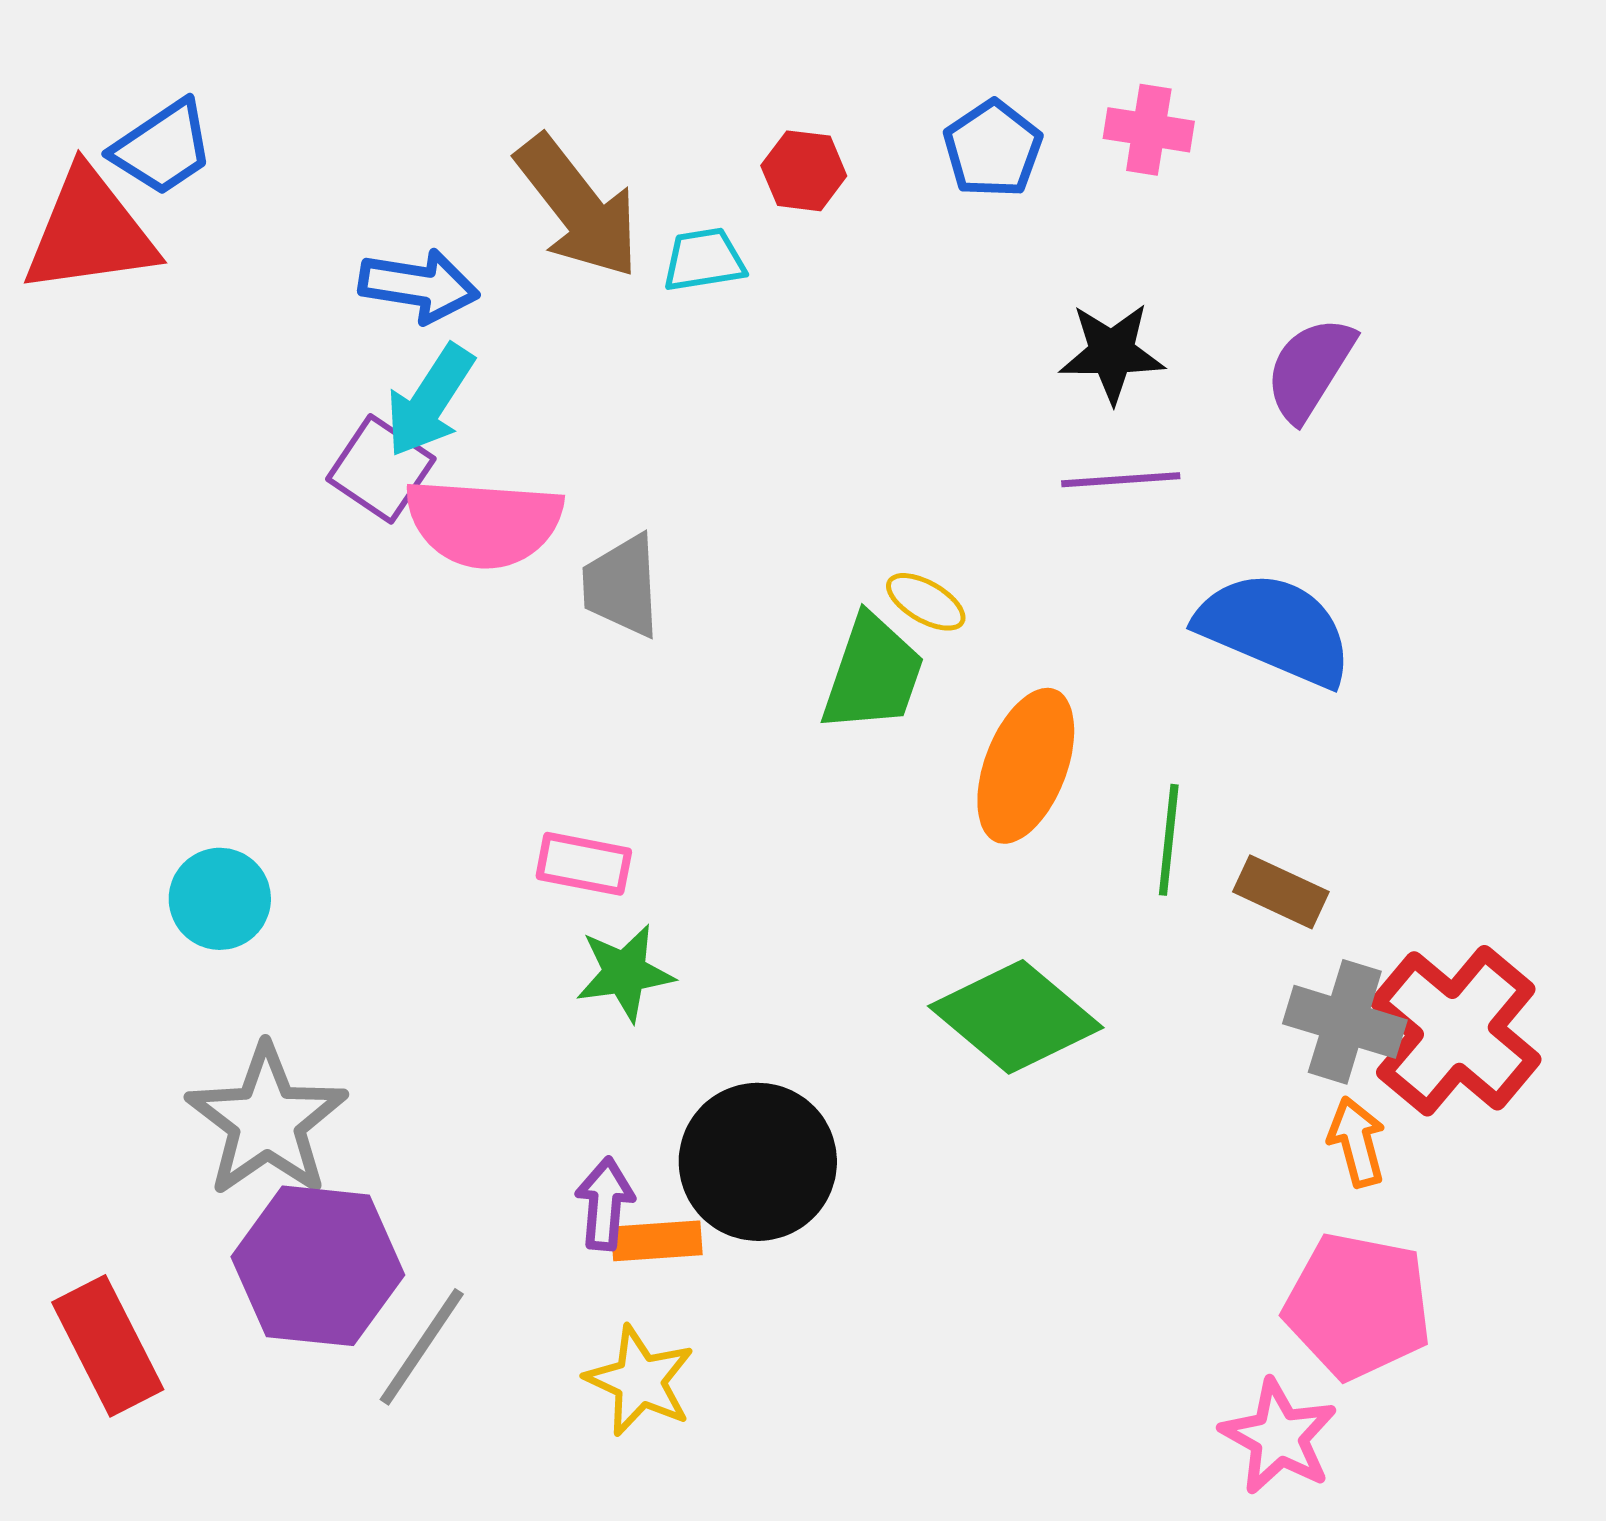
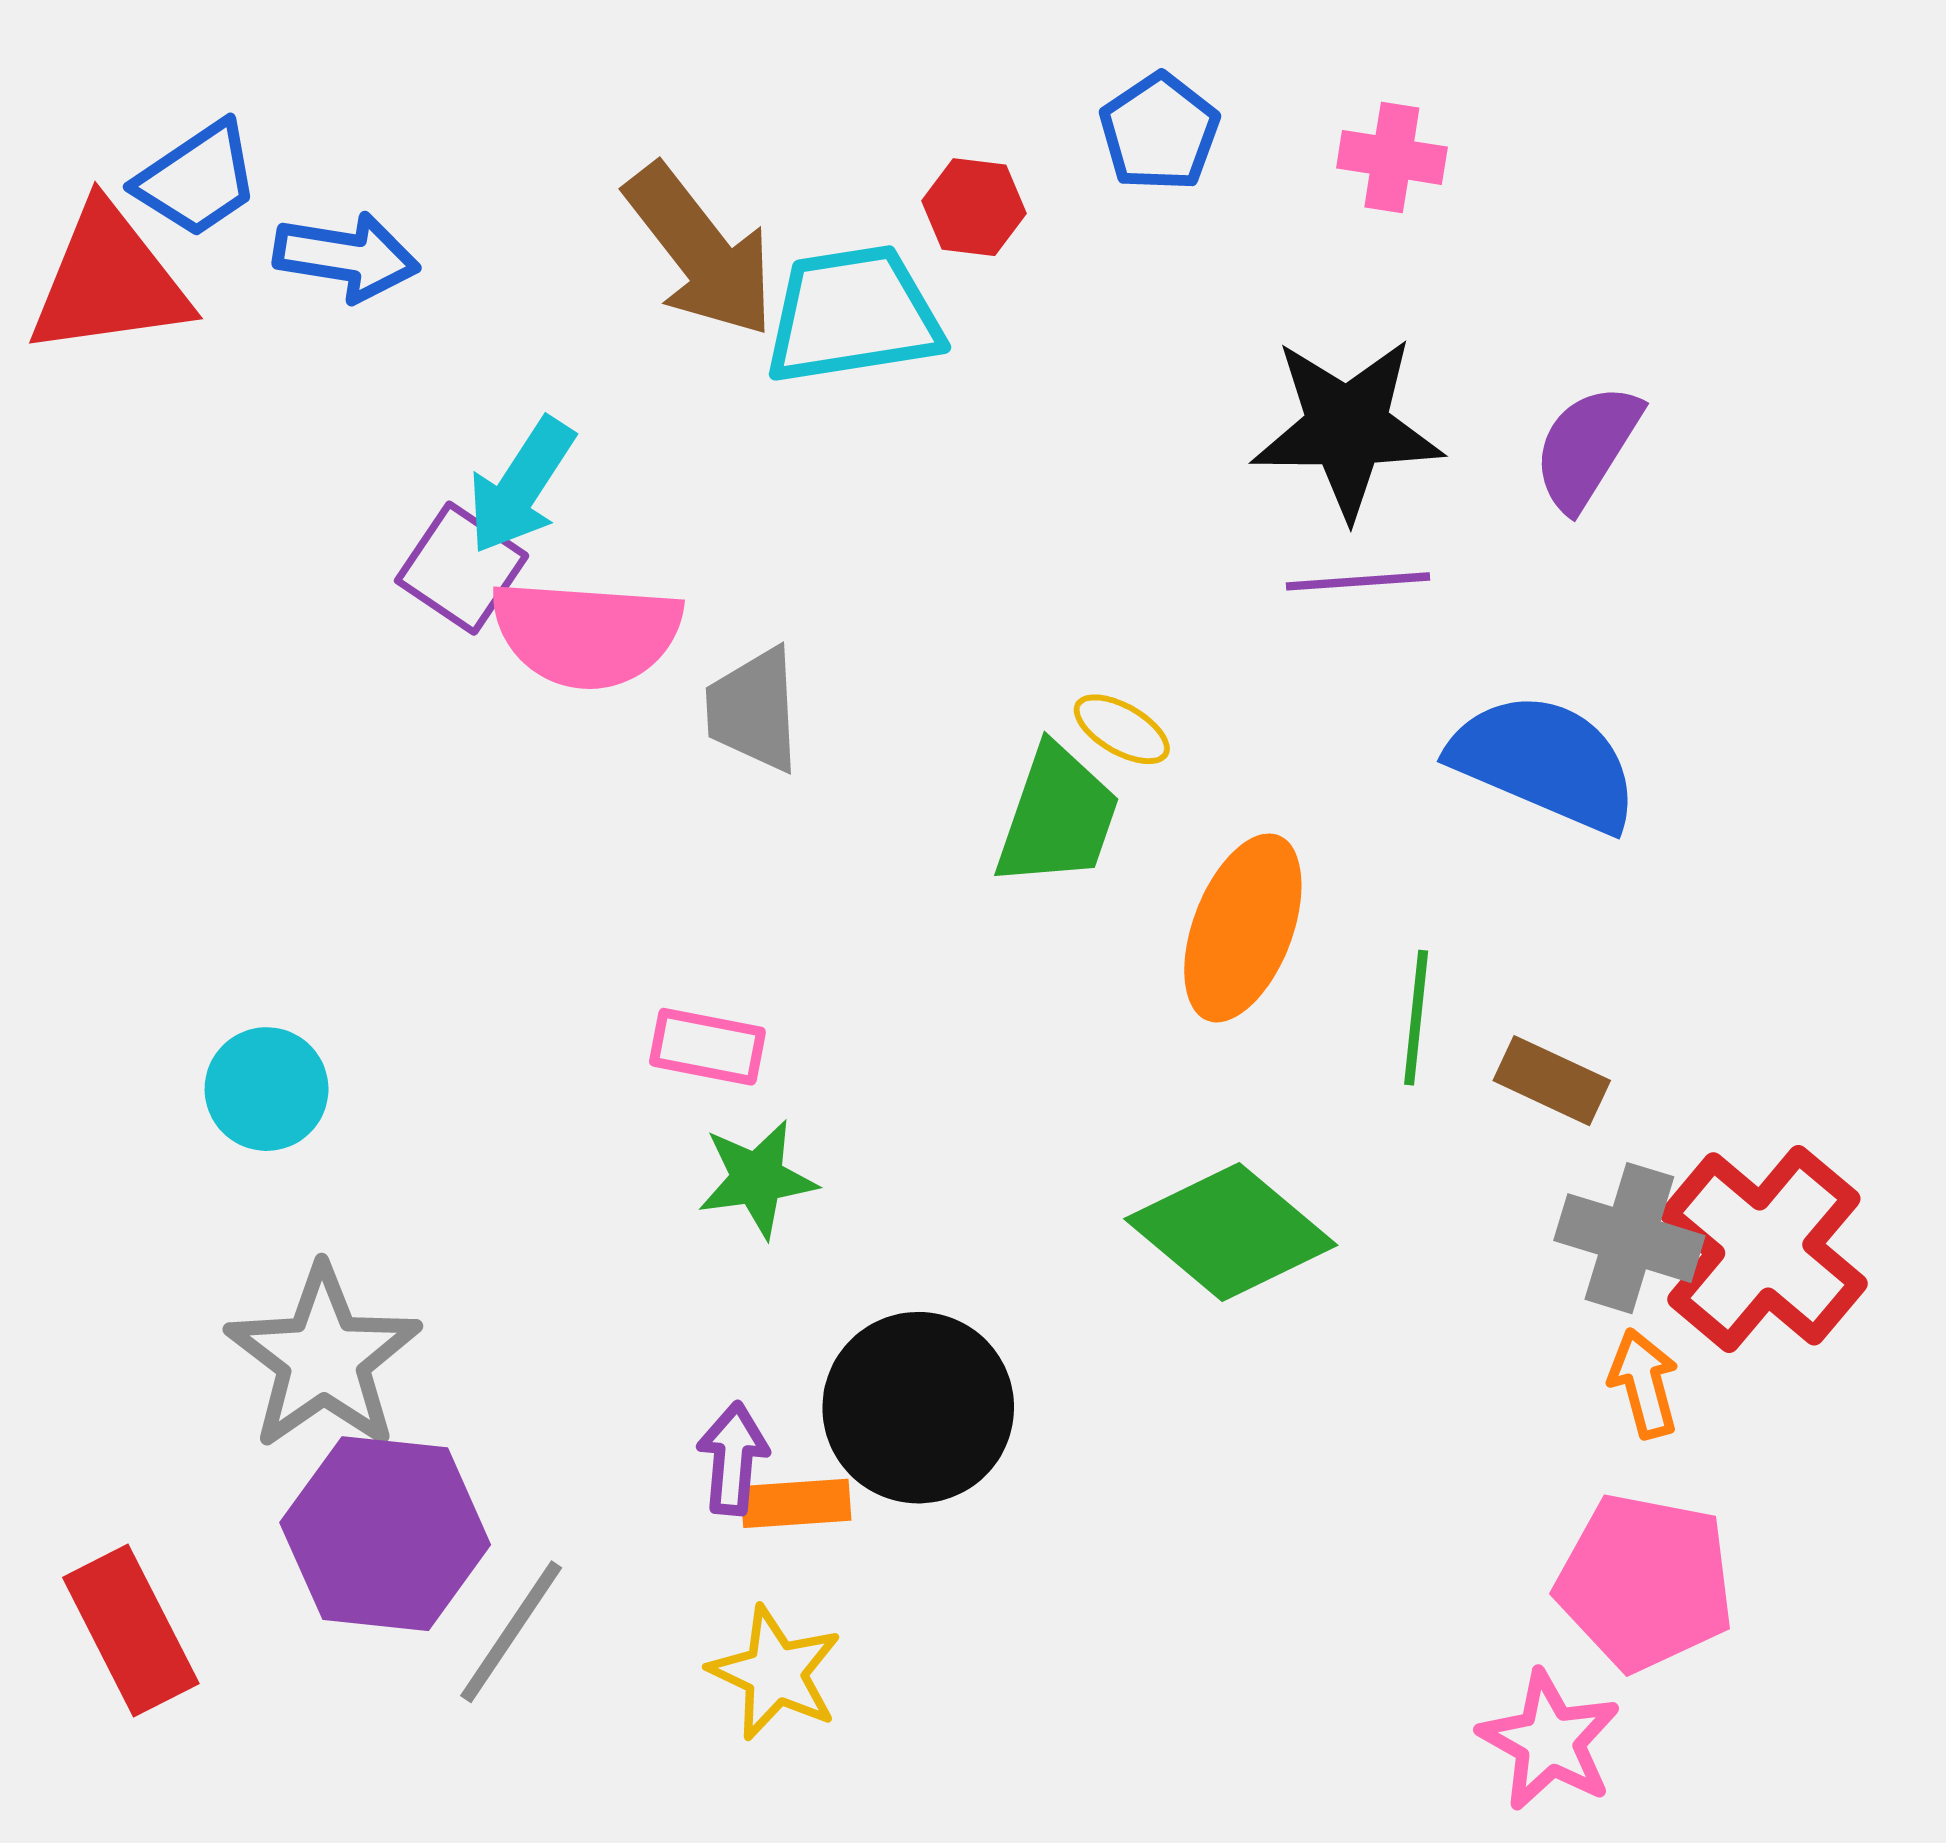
blue pentagon: (993, 149) -> (1159, 132), moved
cyan trapezoid: (704, 260) -> (853, 315), size x1.8
blue arrow: (419, 286) -> (346, 257), moved
black star: (1112, 353) -> (1347, 428), size x1.5

